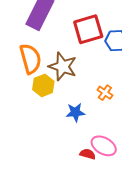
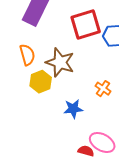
orange semicircle: (30, 59) -> (27, 55), size x0.7

